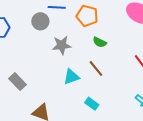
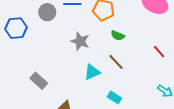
gray circle: (40, 21) -> (47, 12), moved
gray star: (62, 45) -> (80, 41), turned 30

